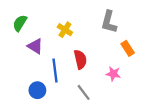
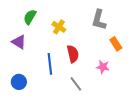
green semicircle: (20, 23) -> (30, 17), moved
purple triangle: (35, 46) -> (19, 42), moved
blue circle: (37, 90) -> (19, 82), moved

